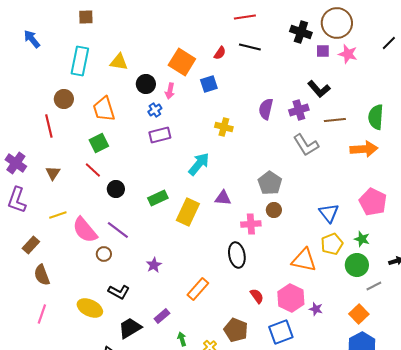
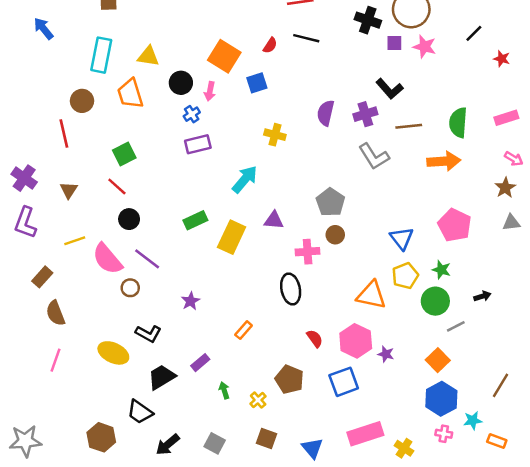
orange trapezoid: (104, 109) -> (130, 94), moved
black circle: (116, 189) -> (129, 219), moved
orange rectangle: (198, 289) -> (244, 330), size x0.7

